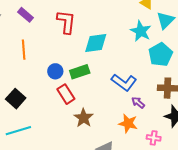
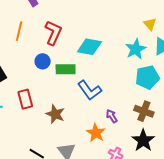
red L-shape: (66, 22) -> (53, 33), moved
blue L-shape: (124, 82) -> (90, 90), moved
red rectangle: (66, 94) -> (25, 99), moved
brown star: (84, 118) -> (55, 114), turned -30

